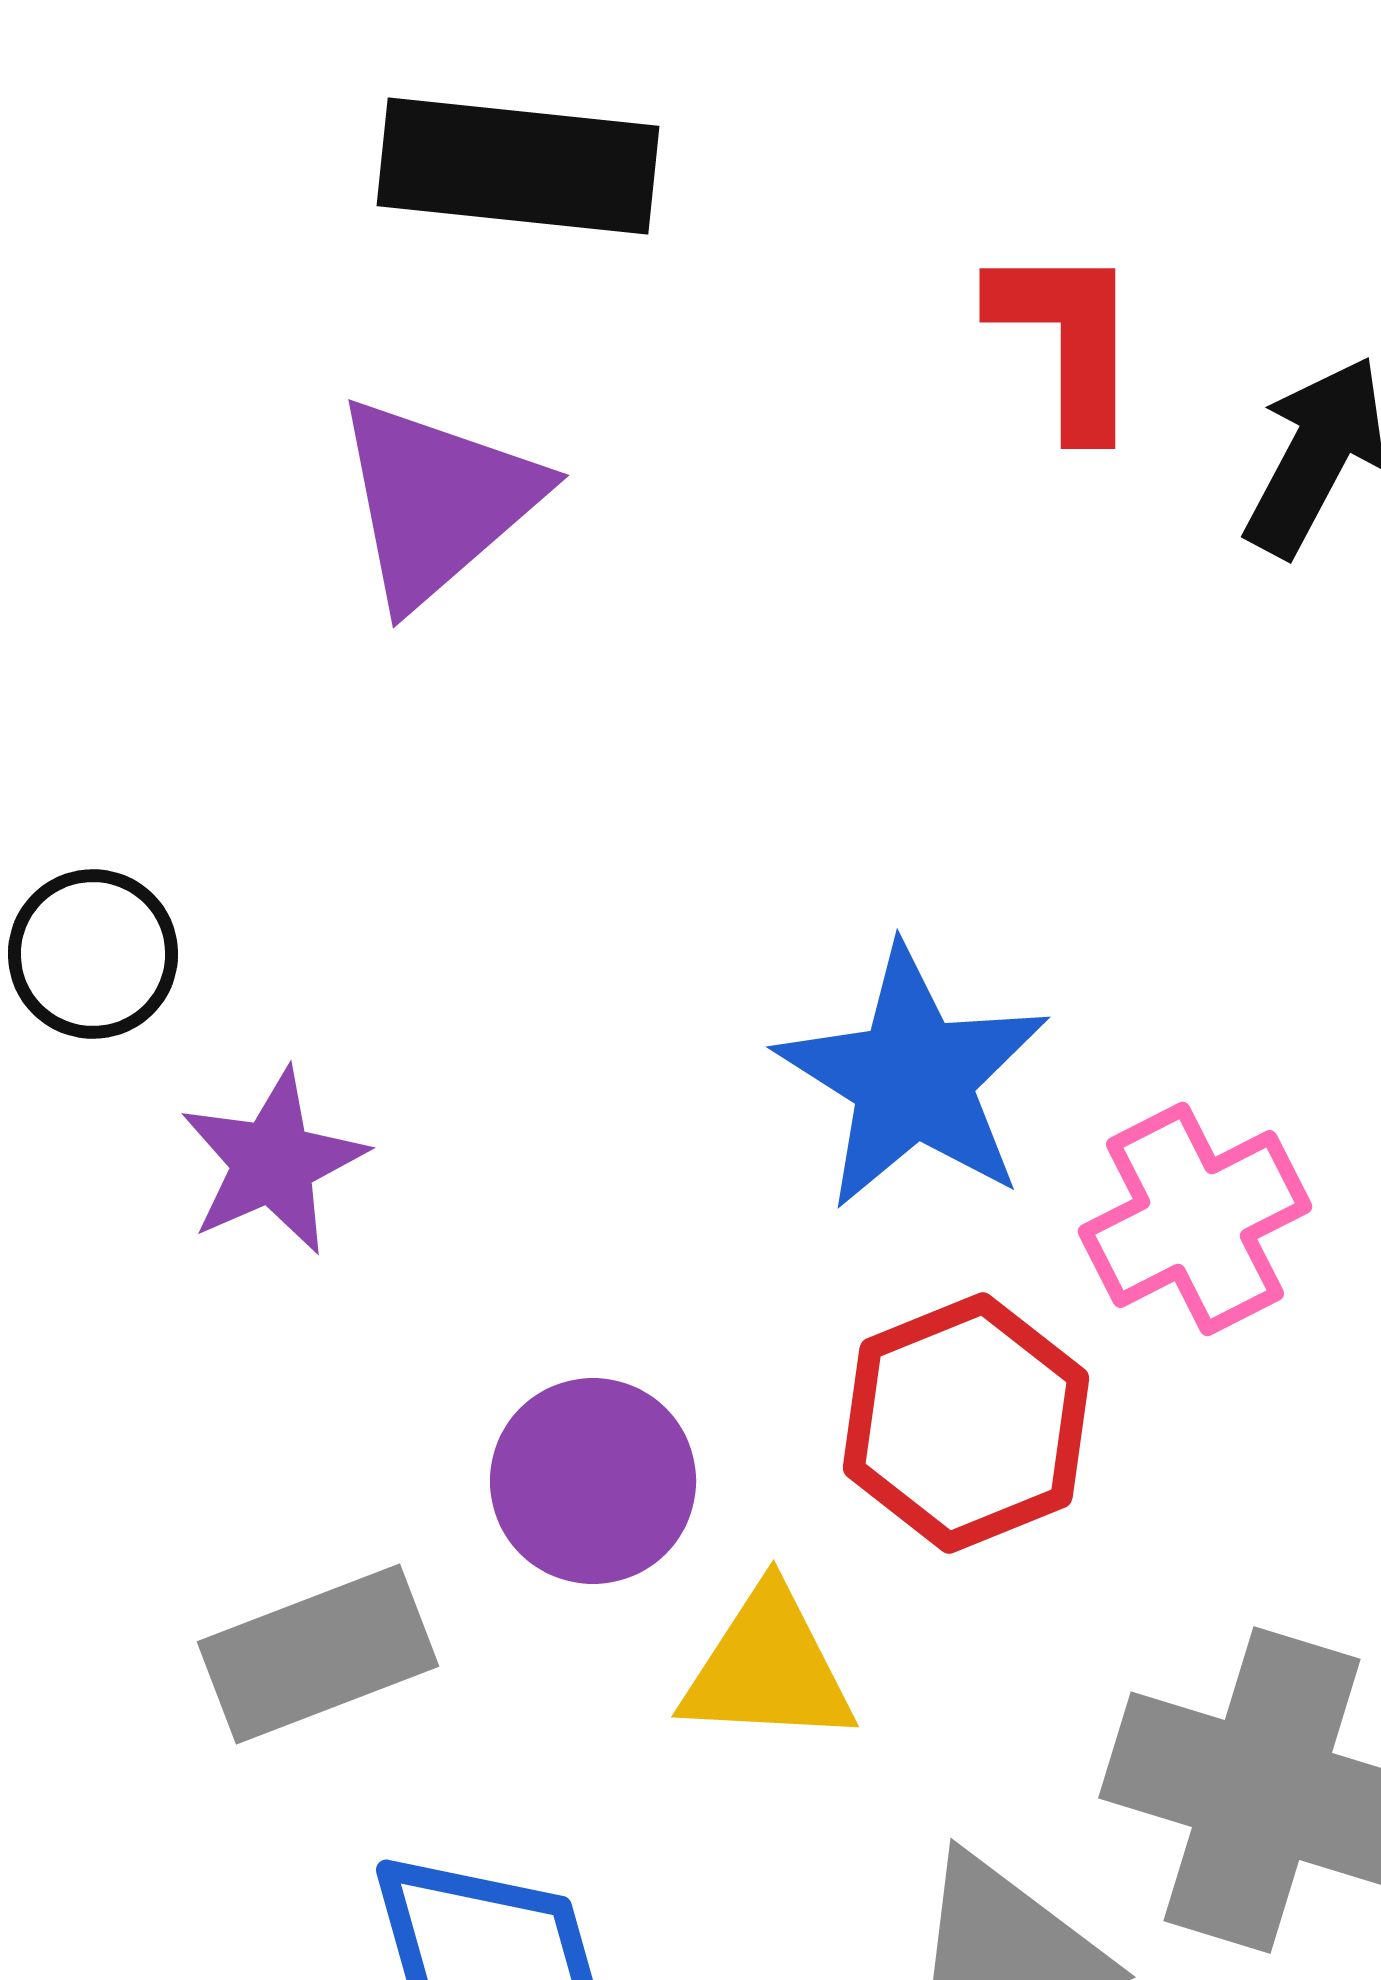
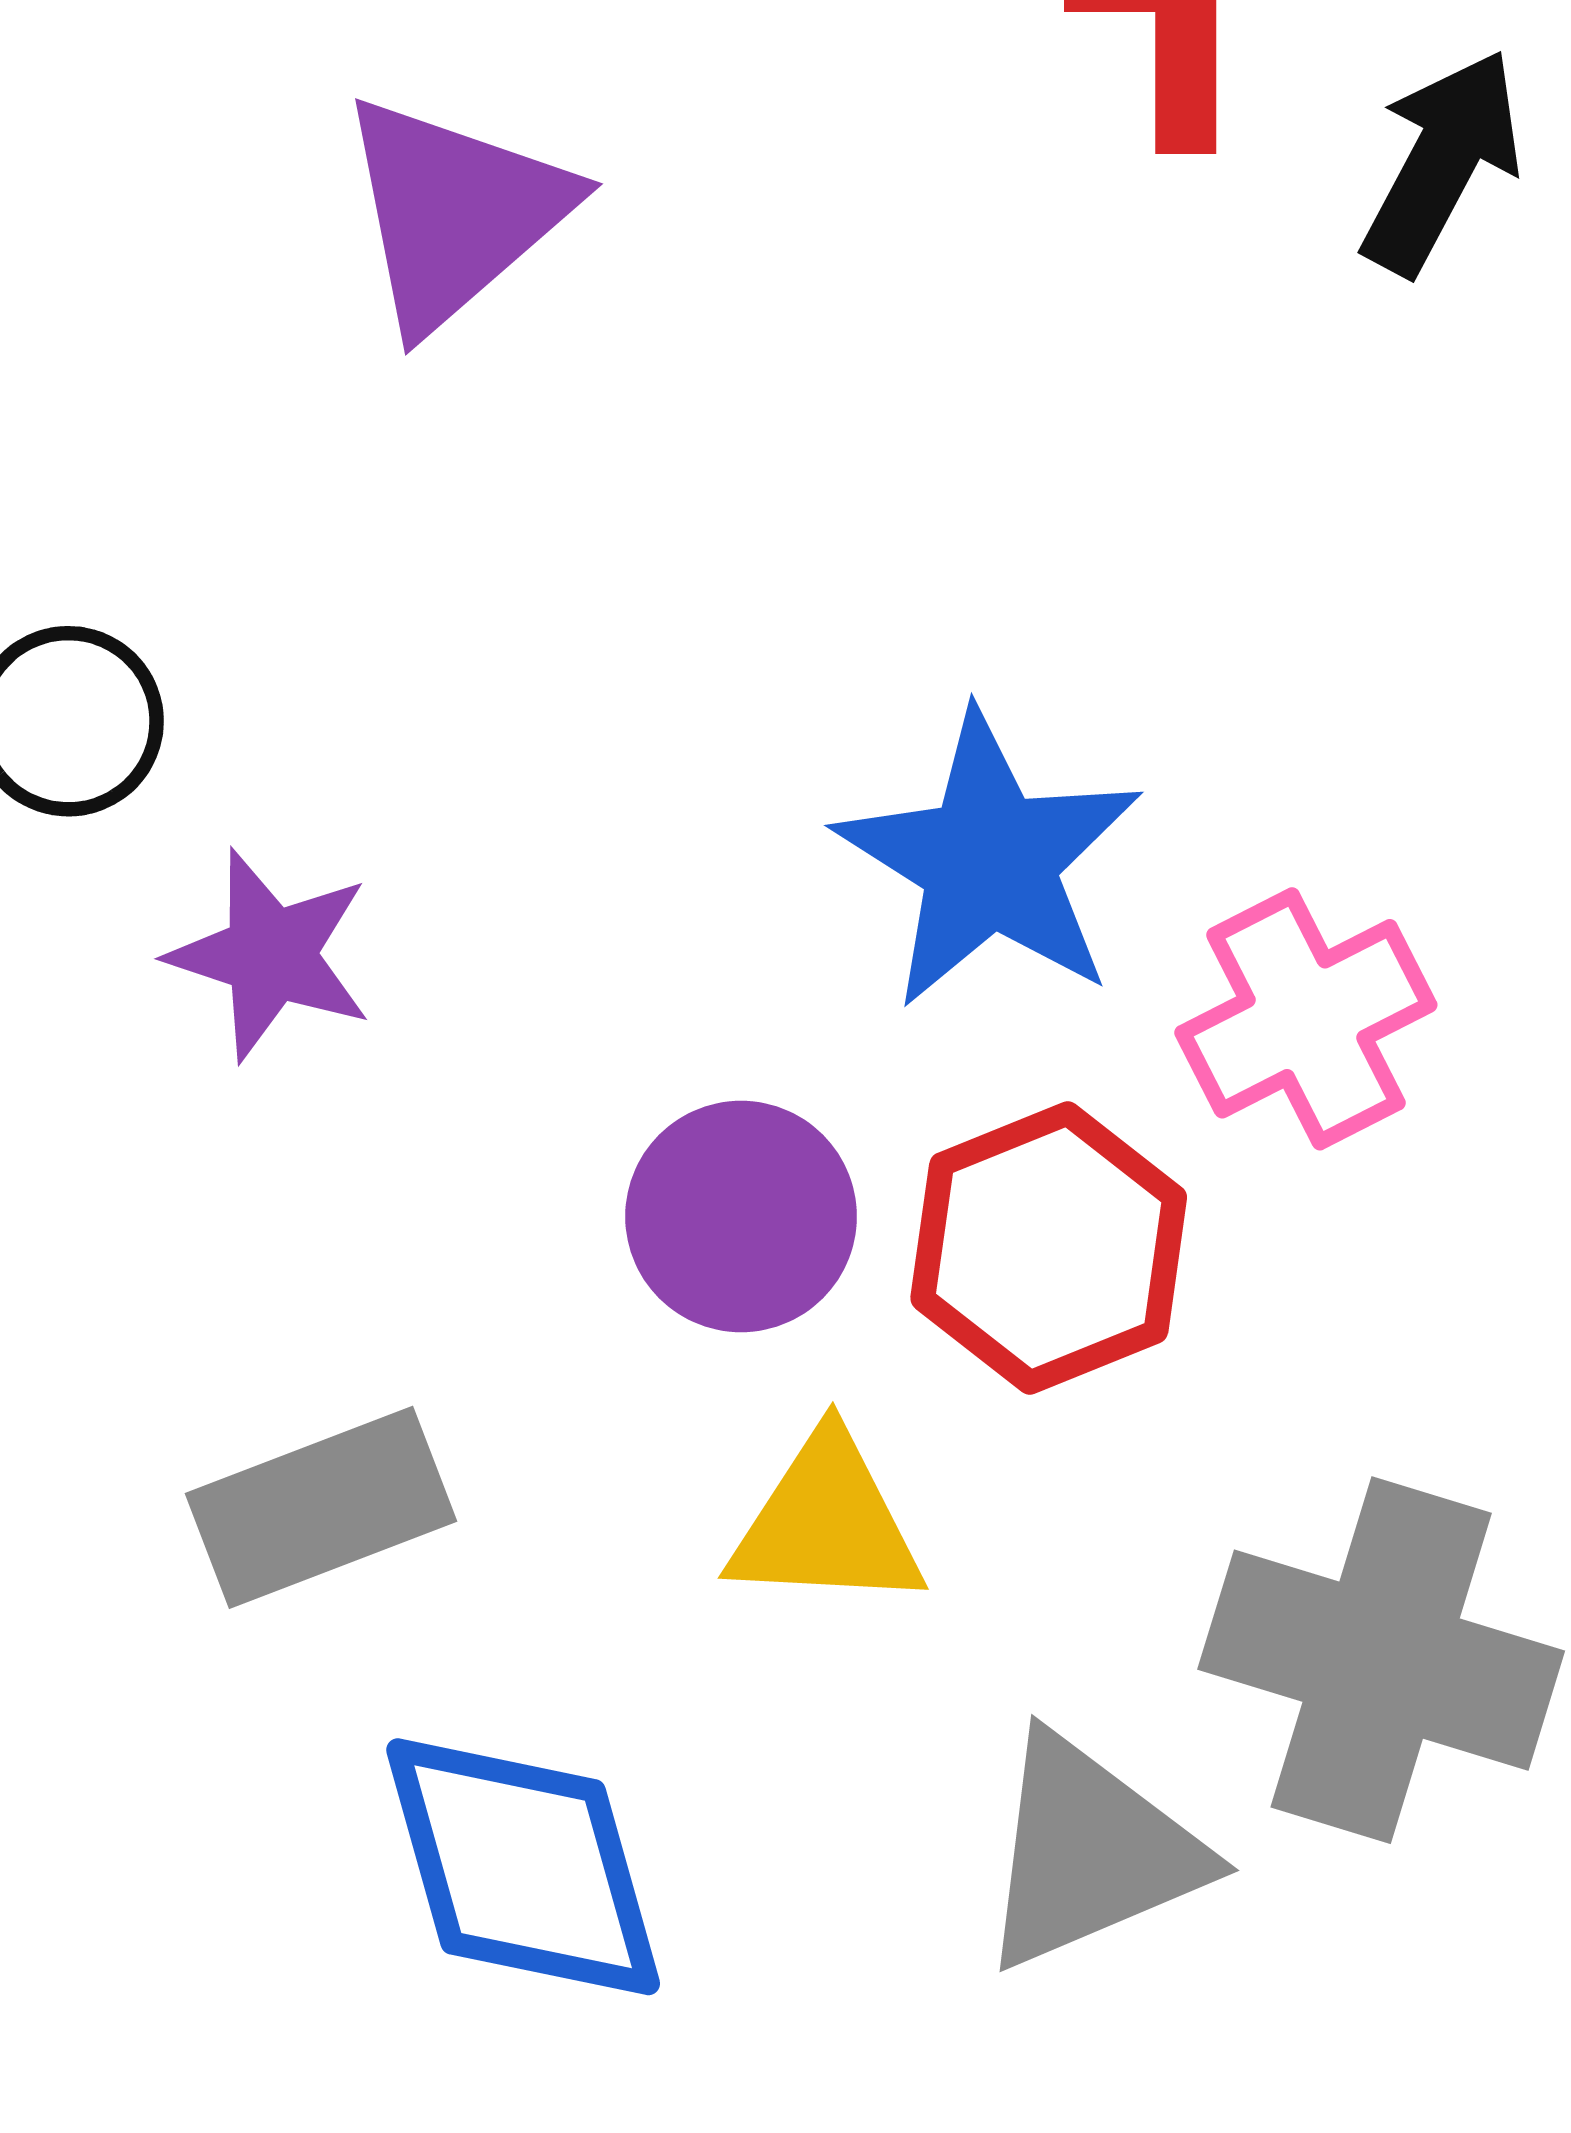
purple star: (273, 1162) -> (270, 955), turned -30
purple circle: (593, 1481) -> (741, 1217), moved

